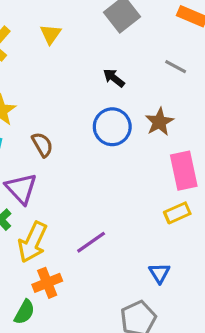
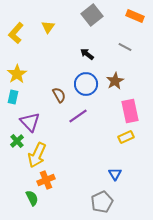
brown semicircle: (42, 145) -> (59, 95), moved
purple line: (91, 242) -> (78, 116), moved
green semicircle: (24, 312) -> (32, 198), turned -56

